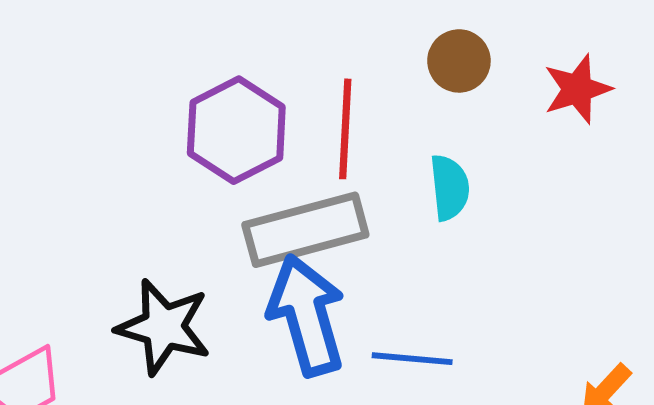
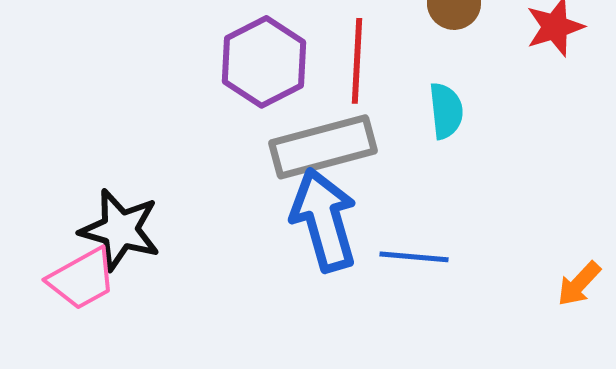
black star: (164, 327) -> (120, 230), moved

